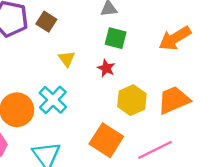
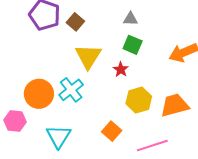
yellow triangle: (67, 59) -> (88, 56), size x1.8
orange square: (106, 140) -> (112, 131), size x0.7

